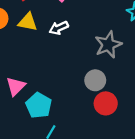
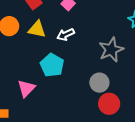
cyan pentagon: (39, 105) -> (52, 65), moved

